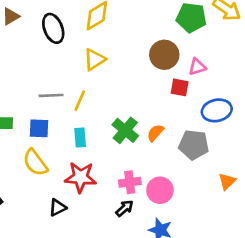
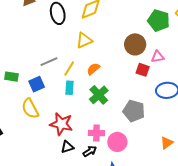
gray line: (51, 95) -> (49, 62), turned -30
blue square: (39, 128) -> (37, 84), turned -35
orange semicircle: (155, 133) -> (93, 69), moved
cyan rectangle: (80, 138) -> (69, 88), moved
gray pentagon: (194, 145) -> (134, 111), moved
black triangle: (58, 208) -> (67, 147), moved

